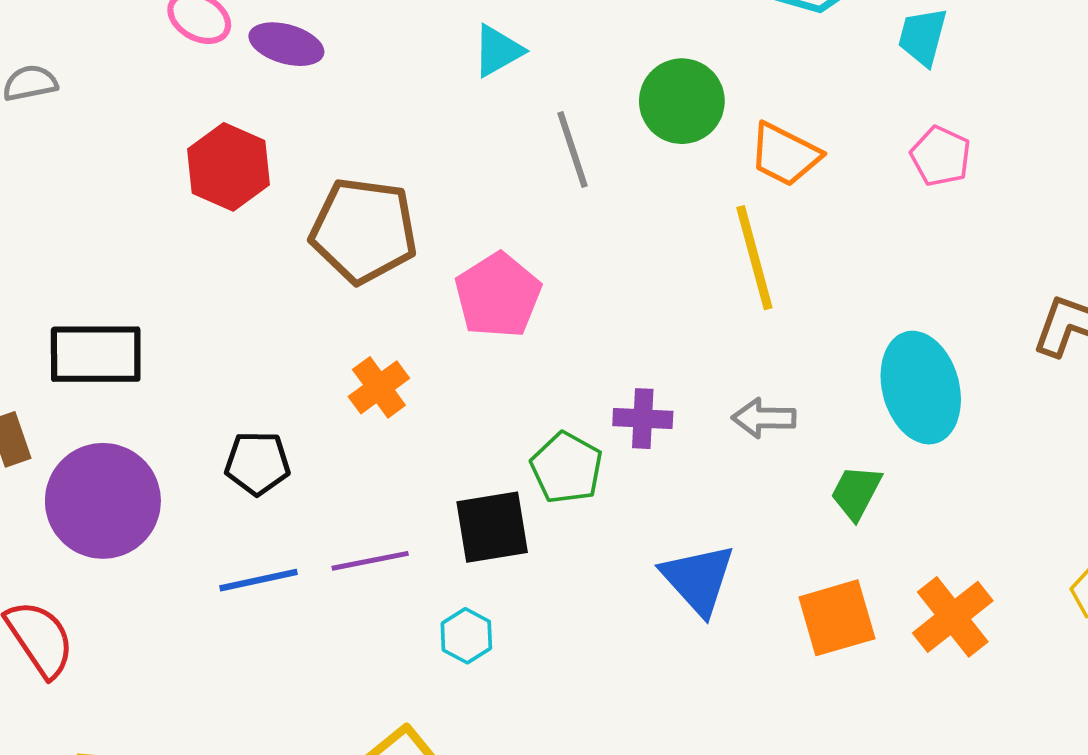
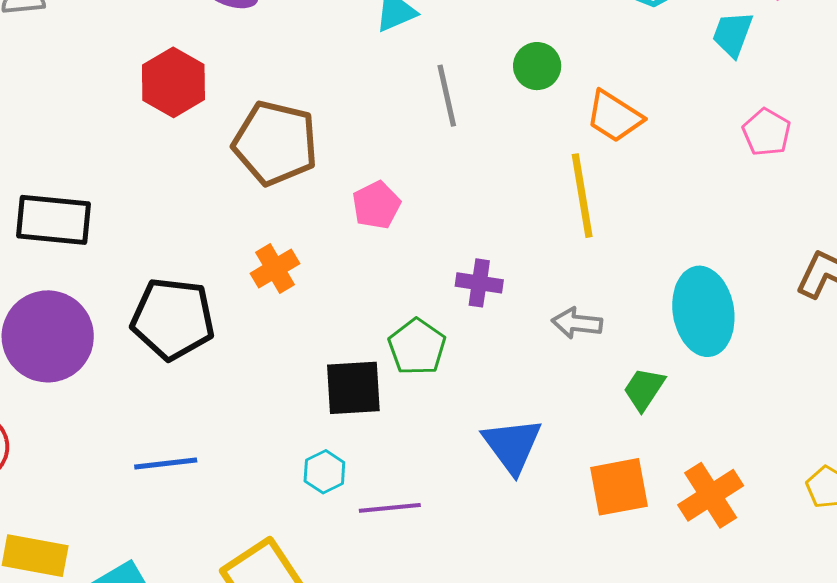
green circle: (682, 101) -> (537, 66), size x0.7
pink pentagon: (941, 156) -> (767, 132), moved
pink pentagon: (498, 295) -> (376, 205), size x0.7
purple cross: (643, 419) -> (479, 283), moved
black pentagon: (257, 463) -> (173, 319), size x1.6
purple line: (370, 561) -> (390, 508), moved
blue line: (258, 580) -> (166, 463), moved

